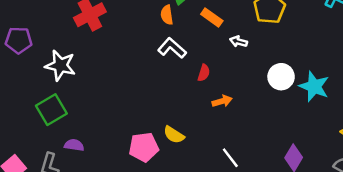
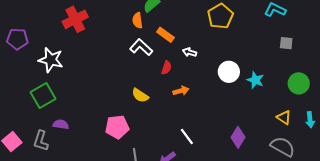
orange rectangle: (212, 18) -> (165, 35), moved
white arrow: (239, 42) -> (190, 52), moved
cyan star: (314, 86) -> (255, 80), size x0.7
yellow semicircle: (174, 135) -> (140, 95), moved

